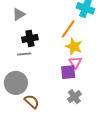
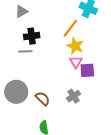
purple square: (68, 72) -> (87, 70), moved
gray circle: (16, 83) -> (16, 92), moved
brown semicircle: (32, 102) -> (43, 99), moved

